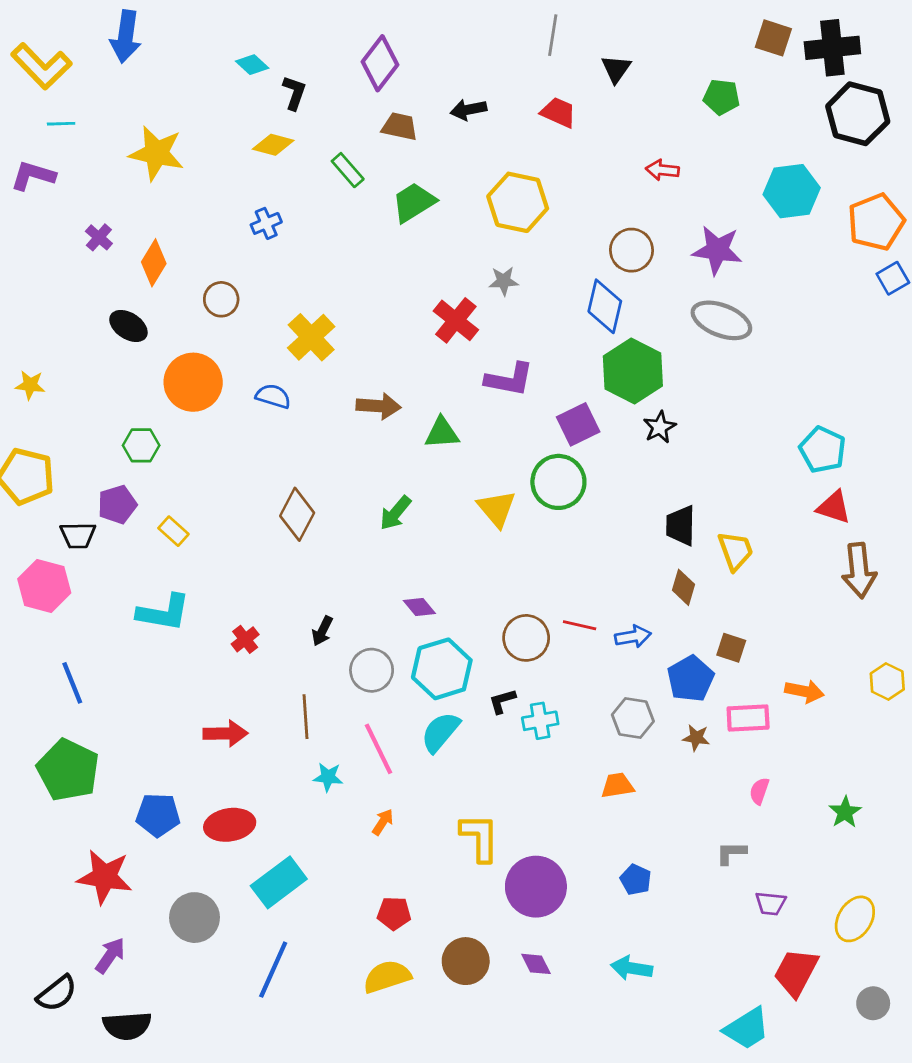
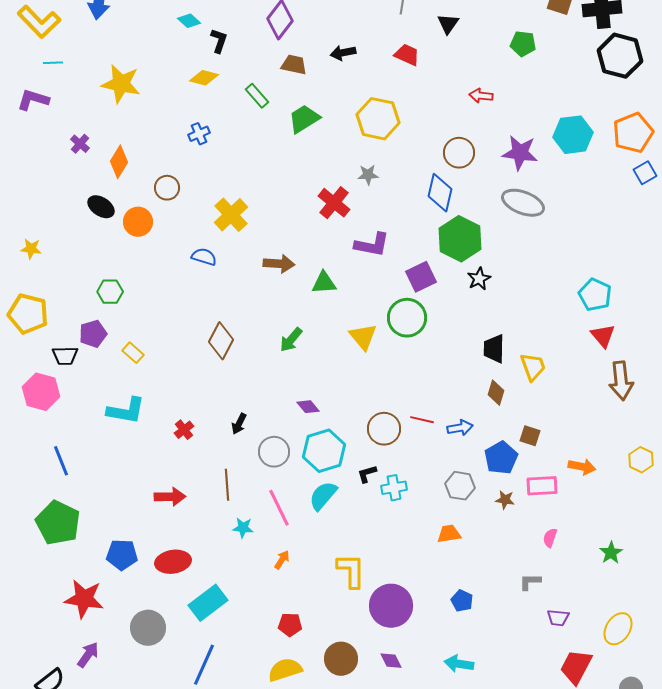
cyan hexagon: (792, 191) -> (573, 135), moved
orange circle: (193, 382) -> (138, 222), moved, size x0.7
red triangle: (834, 507) -> (603, 336), turned 32

